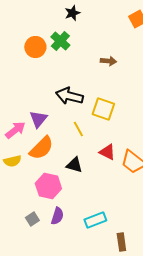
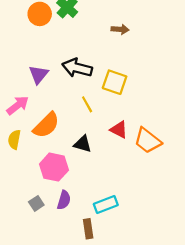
purple triangle: (38, 119) -> (39, 75), moved
yellow semicircle: (12, 161) -> (14, 140), turned 114
brown rectangle: (121, 242) -> (88, 229), moved

